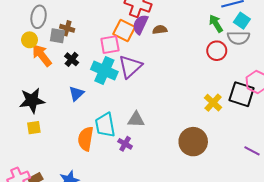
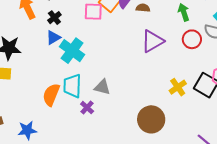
green arrow: (216, 23) -> (184, 12), moved
purple triangle: (130, 67) -> (152, 41), moved
cyan cross: (104, 70) -> (72, 51), moved
blue triangle: (76, 94) -> (53, 38), moved

